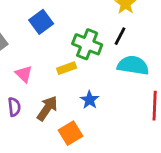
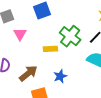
pink triangle: (24, 74) -> (20, 34), moved

